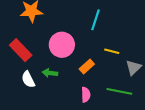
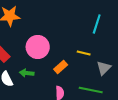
cyan line: (95, 20) -> (97, 24), moved

